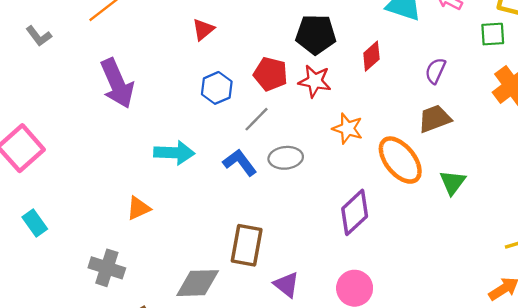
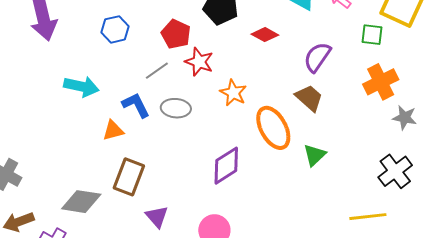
red diamond: (371, 56) -> (265, 35), turned 60
purple semicircle: (435, 71) -> (317, 57), size x1.4
red star: (315, 81) -> (199, 62), moved
blue hexagon: (217, 88) -> (115, 29), moved
brown trapezoid: (435, 119) -> (309, 98), turned 52
orange triangle: (138, 208) -> (113, 130), moved

